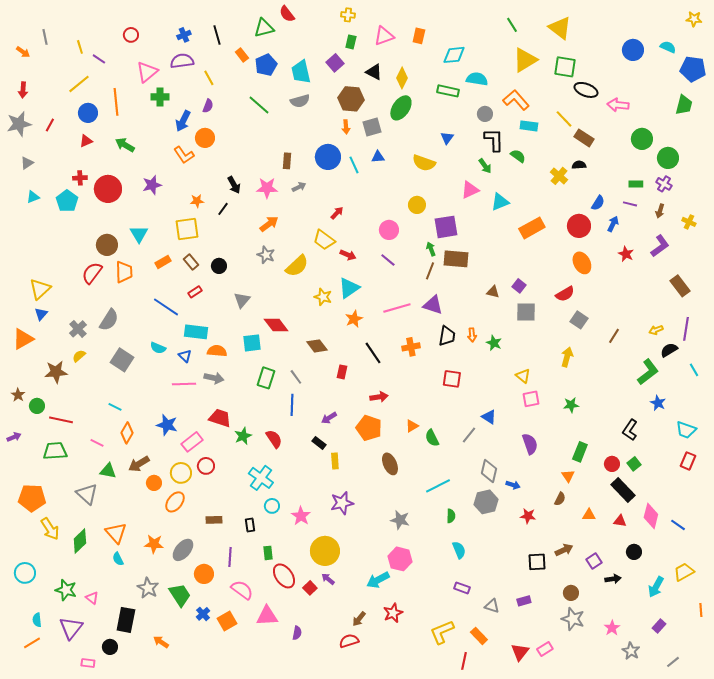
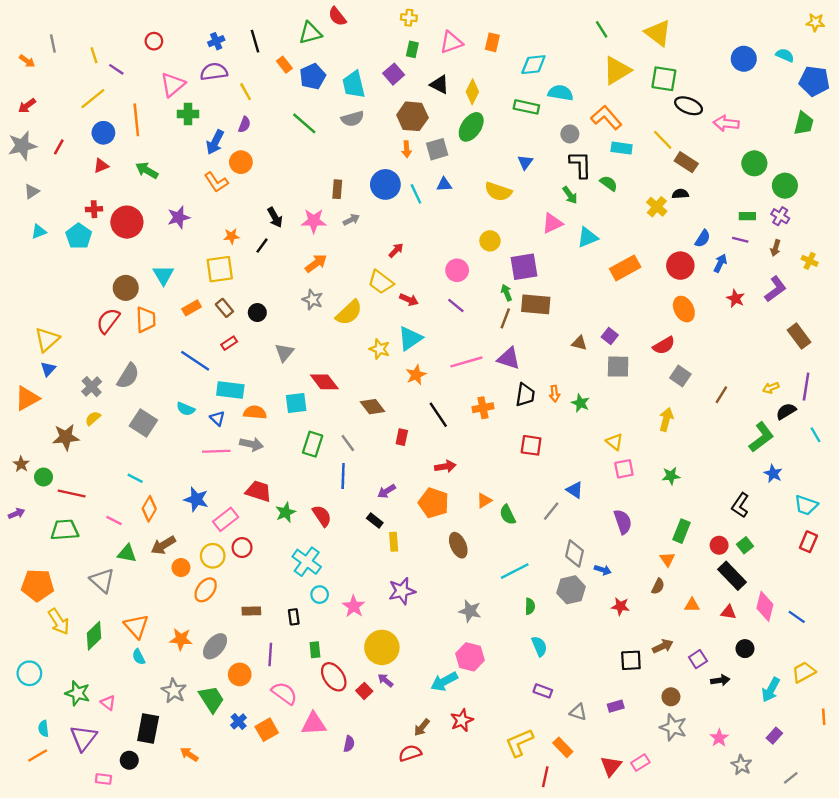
red arrow: (23, 90) -> (27, 106), turned 49

